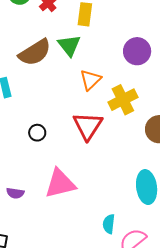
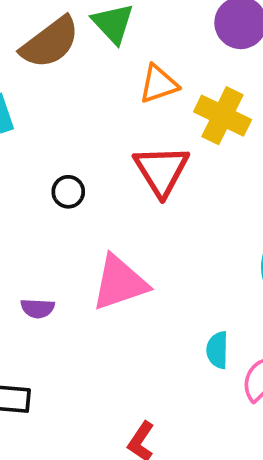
orange triangle: (90, 80) -> (159, 84), turned 30
yellow cross: (123, 100) -> (223, 116), turned -32

